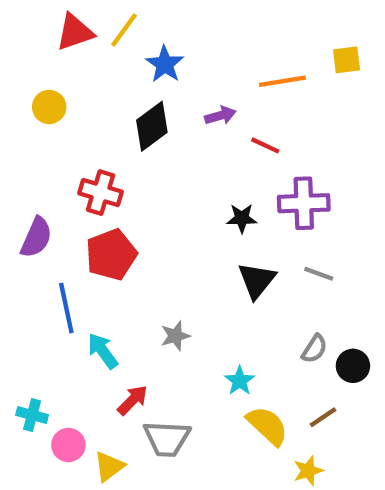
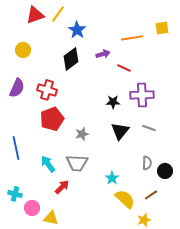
purple semicircle: (36, 237) -> (17, 88), moved
blue line: (66, 308) -> (16, 148), moved
gray star: (175, 336) -> (82, 134), moved
gray semicircle: (314, 349) -> (147, 163), turned -32
gray trapezoid: (167, 439) -> (77, 163), moved
yellow triangle: (109, 466) -> (51, 218), turned 49

